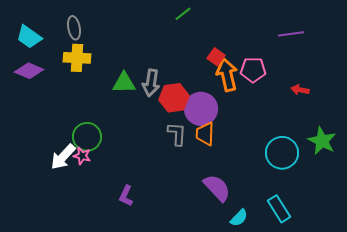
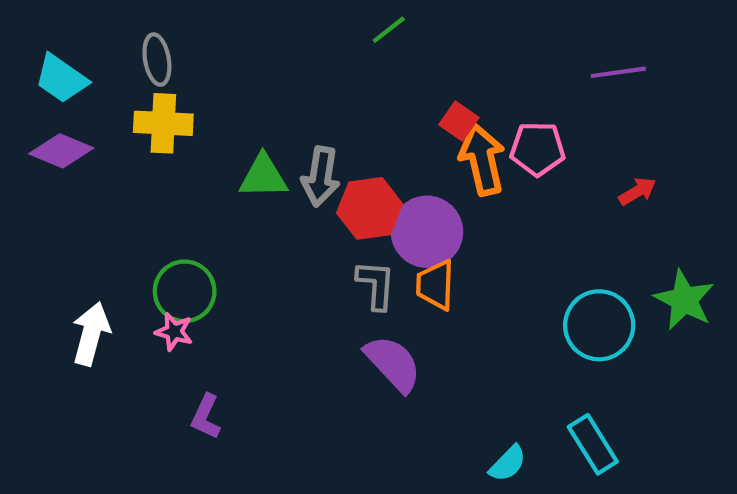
red arrow: (300, 90) -> (637, 191), turned 138
white arrow: (63, 157) -> (91, 334), moved, turned 152
purple semicircle: (217, 188) -> (393, 364), moved
purple L-shape: (126, 196) -> (206, 417), moved

